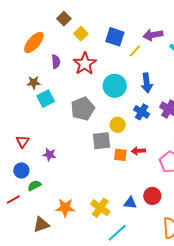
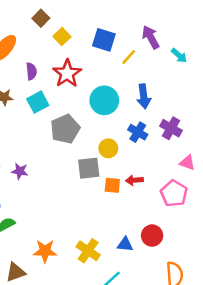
purple arrow: (153, 35) -> (151, 37), turned 72
cyan square: (46, 99) -> (38, 102), moved
purple star: (49, 155) -> (20, 171), moved

